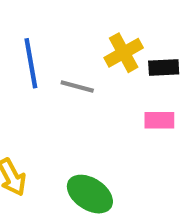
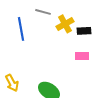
gray line: (77, 86) -> (43, 12), moved

